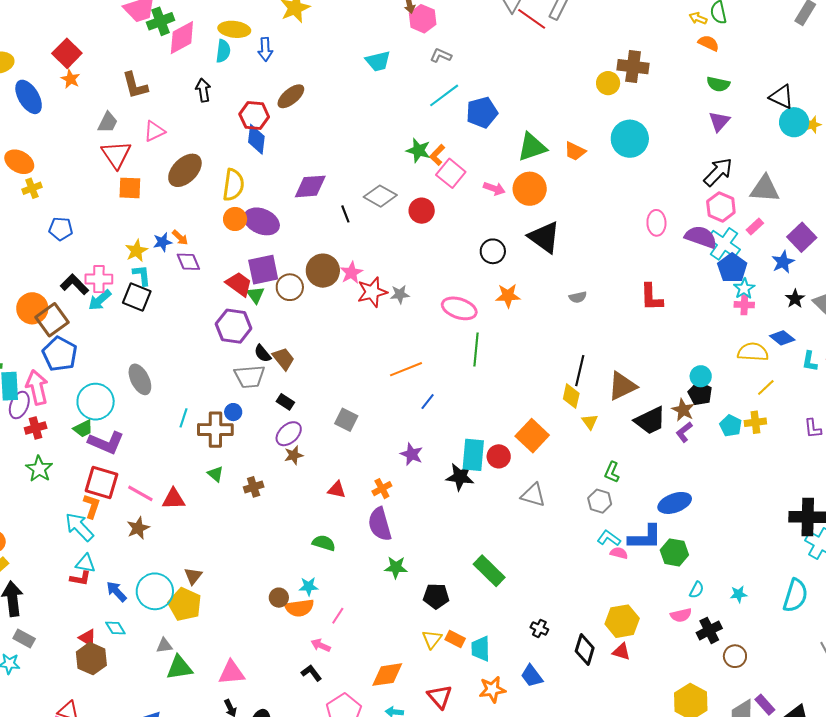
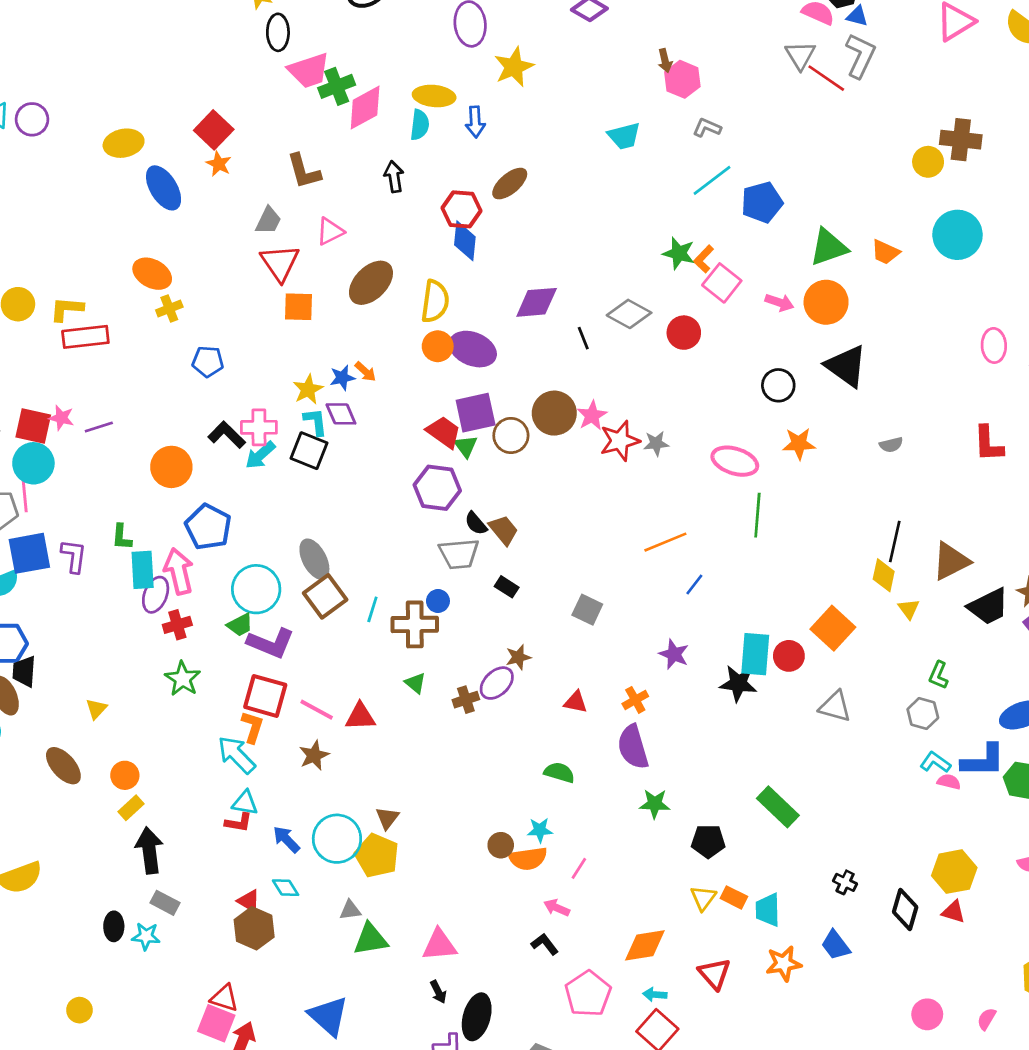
purple diamond: (188, 262) -> (341, 414), moved
brown square: (52, 320) -> (325, 596), moved
purple ellipse: (289, 434) -> (497, 683), moved

